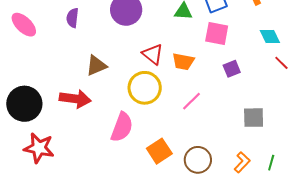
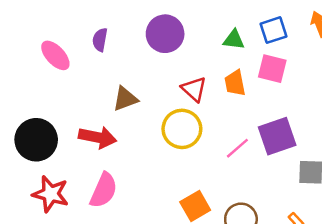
pink ellipse: (24, 25) -> (55, 55), moved
orange trapezoid: (183, 62) -> (235, 83), moved, turned 65
purple square: (232, 69) -> (277, 136), moved, size x1.8
pink semicircle: (122, 127) -> (104, 190), moved

